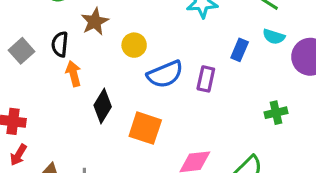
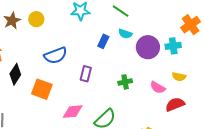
yellow circle: (134, 45) -> (36, 19), moved
purple rectangle: (206, 79) -> (86, 74), moved

